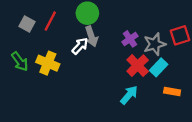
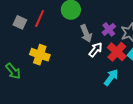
gray arrow: (91, 36) -> (86, 33), moved
white arrow: (80, 46) -> (96, 50), moved
green arrow: (20, 61) -> (13, 71), moved

